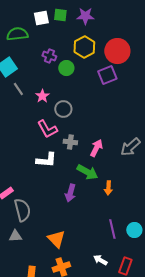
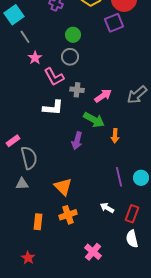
green circle: (66, 68) -> (73, 35), moved
pink star: (42, 96) -> (35, 58), moved
pink arrow: (96, 148) -> (103, 96), turned 30

